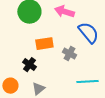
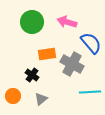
gray cross: (69, 54) -> (72, 64), size x1.6

